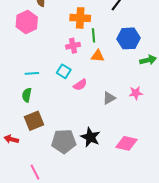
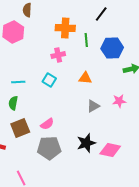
green line: (94, 35) -> (86, 40), moved
orange triangle: (98, 56) -> (85, 78), moved
pink semicircle: (80, 85) -> (47, 124), moved
black star: (90, 137) -> (86, 143), moved, turned 30

